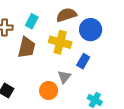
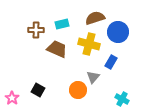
cyan rectangle: (32, 21) -> (62, 24), turned 48
brown trapezoid: (27, 47) -> (57, 49), turned -80

